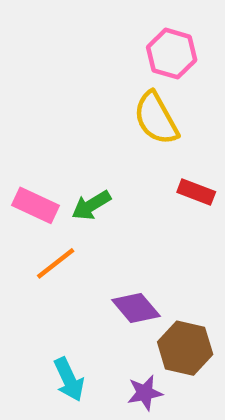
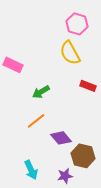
pink rectangle: (35, 205) -> (13, 65), moved
orange line: (56, 263) -> (36, 121), moved

